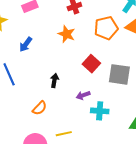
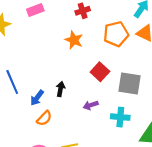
blue arrow: (26, 44) -> (37, 98), moved
cyan cross: (100, 111) -> (120, 117), moved

